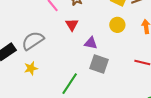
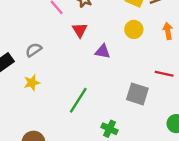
gray semicircle: (33, 41) -> (34, 50), size x0.6
gray square: (99, 64) -> (137, 94), moved

